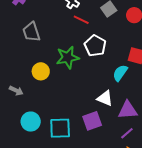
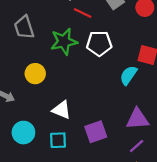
white pentagon: (95, 46) -> (99, 43), turned -30
green star: (68, 57) -> (64, 42), moved
white triangle: (105, 98) -> (62, 110), moved
cyan square: (60, 128) -> (58, 140), size x0.7

